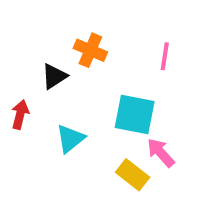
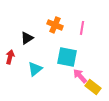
orange cross: (90, 50) -> (55, 25), moved
yellow rectangle: (133, 175) -> (93, 87), moved

